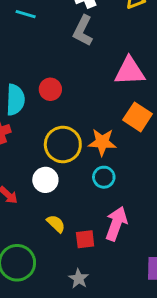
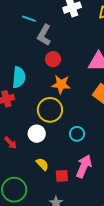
gray L-shape: (83, 31) -> (44, 35), moved
red circle: (50, 89) -> (53, 59), moved
orange star: (102, 142) -> (61, 84), moved

